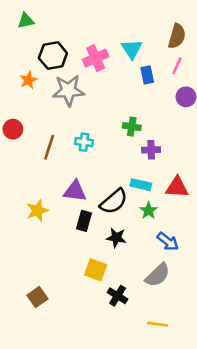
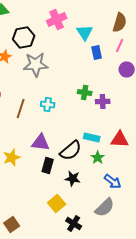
pink cross: (96, 58) -> (57, 20), moved
purple cross: (151, 150) -> (103, 102), moved
yellow square: (96, 270) -> (57, 204), turned 30

